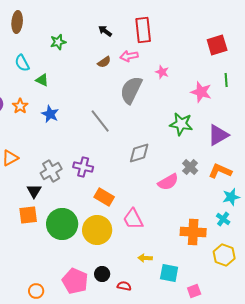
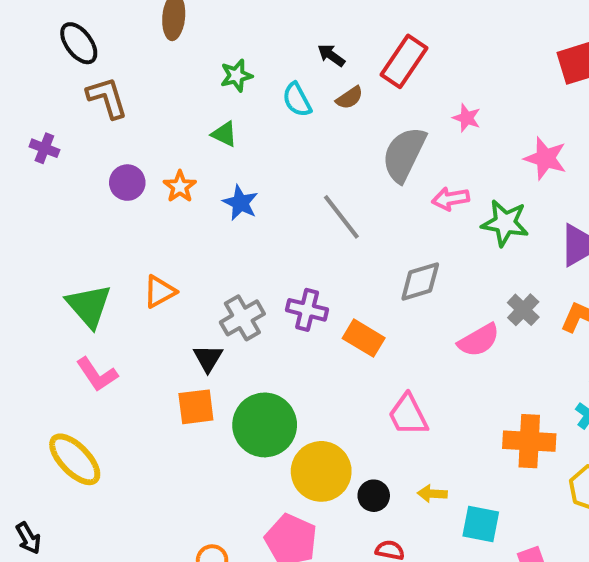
red rectangle: (143, 30) -> (404, 61), moved, turned 40
black arrow: (105, 31) -> (331, 55), moved
green star: (58, 42) -> (236, 76), moved
pink arrow: (129, 56) -> (450, 199), moved
cyan semicircle: (22, 63) -> (297, 100), moved
orange rectangle: (104, 197) -> (364, 338), moved
yellow circle: (97, 230) -> (321, 471), moved
black circle: (102, 274) -> (374, 496), moved

